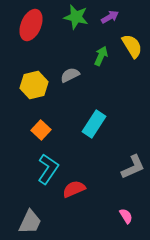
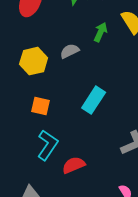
orange square: (41, 130) -> (41, 106), turned -30

